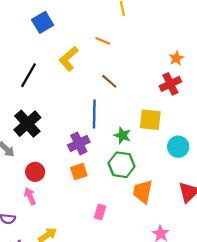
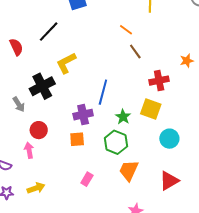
yellow L-shape: (69, 59) -> (66, 63), moved
black line: (29, 75) -> (49, 32), moved
brown line: (109, 81) -> (135, 52), moved
red cross: (170, 84) -> (159, 81), moved

